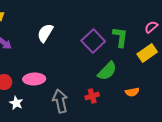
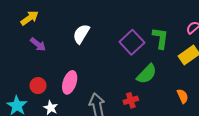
pink ellipse: (34, 79) -> (70, 82), turned -70
orange semicircle: (132, 92) -> (183, 96), moved, turned -104

